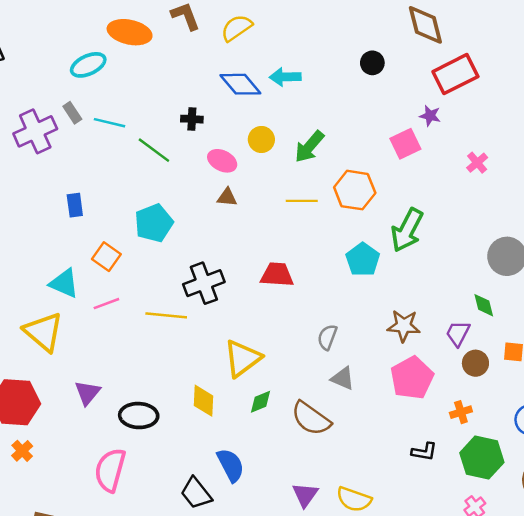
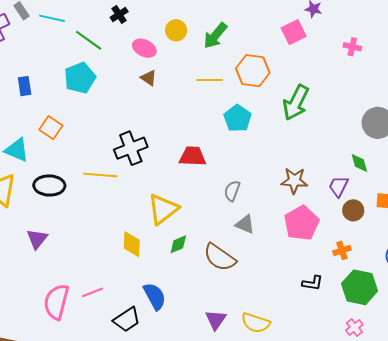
black cross: (192, 119) -> (119, 14), turned -36
pink cross: (477, 163) -> (352, 47), turned -36
brown triangle: (227, 197) -> (149, 78), turned 30
cyan pentagon: (154, 223) -> (80, 78), moved
cyan pentagon: (363, 260) -> (238, 118), moved
red trapezoid: (277, 275) -> (193, 156), moved
pink line: (106, 304) -> (92, 292), moved
black ellipse: (139, 416) -> (49, 186), moved
black trapezoid: (196, 493) -> (127, 320), turned -84

